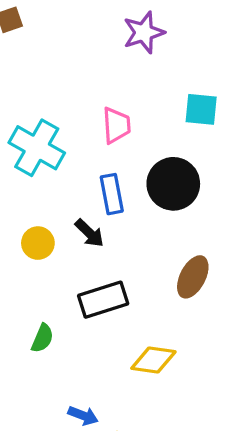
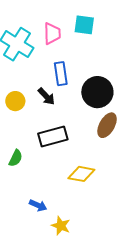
cyan square: (201, 109) -> (84, 25), moved
pink trapezoid: (116, 125) -> (52, 34), moved
black circle: (173, 184) -> (97, 92), moved

